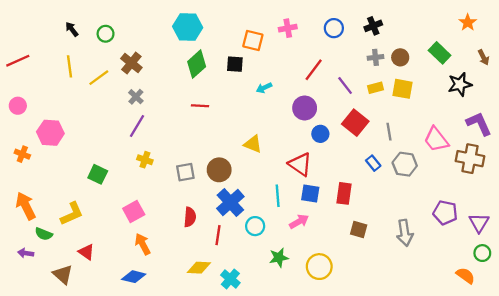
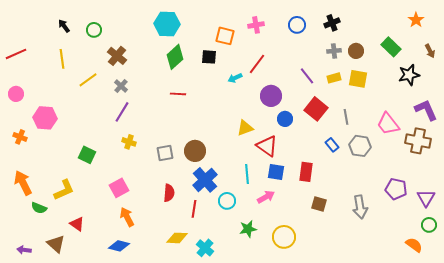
red line: (314, 70) -> (257, 64), moved
yellow line: (99, 78) -> (88, 80), moved
yellow triangle: (253, 144) -> (245, 128), moved, turned -42
purple arrow: (26, 253) -> (24, 250), moved

